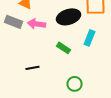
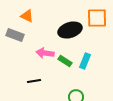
pink arrow: (36, 24) -> (45, 53), moved
cyan rectangle: (90, 38) -> (85, 61), moved

